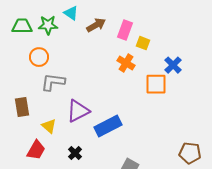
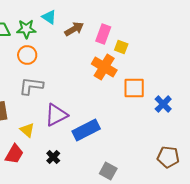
orange circle: (39, 57) -> (27, 55), moved
orange cross: (126, 63) -> (104, 67), size x1.4
blue cross: (173, 65) -> (163, 104), moved

